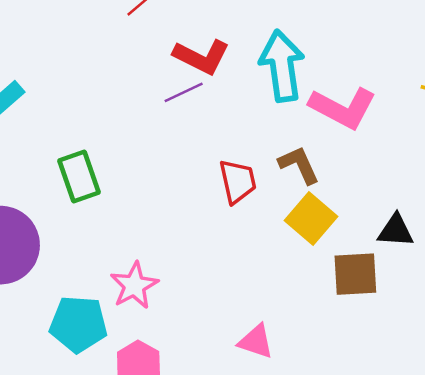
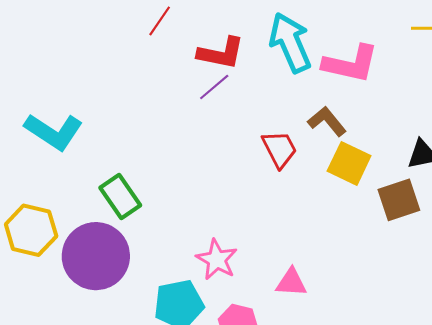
green rectangle: (79, 176) -> (120, 197), moved
pink triangle: (256, 342) -> (291, 283), moved

